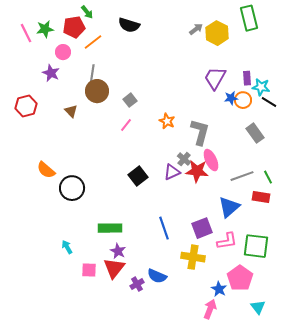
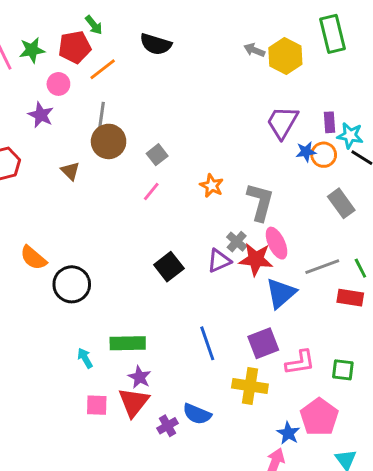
gray arrow: (196, 29) -> (254, 50), turned -120
blue triangle: (229, 207) -> (281, 293), moved
green square: (256, 246) -> (343, 370), size x0.6
cyan arrow: (67, 247) -> (85, 358), moved

